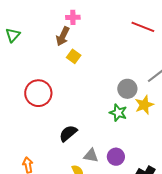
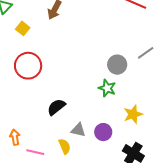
yellow square: (74, 56) -> (23, 28), moved
yellow star: (144, 105) -> (133, 114), moved

